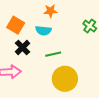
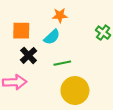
orange square: (16, 25) -> (21, 31), turned -30
cyan semicircle: (43, 31) -> (52, 37), turned -49

